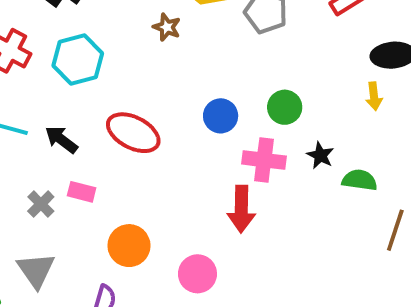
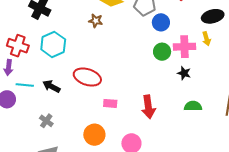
blue circle: (221, 116) -> (161, 22), moved
pink cross: (264, 160) -> (185, 47), moved
green semicircle: (360, 180) -> (193, 106), moved
pink rectangle: (82, 192) -> (110, 103), moved

